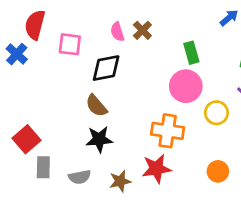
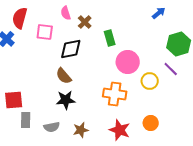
brown cross: (142, 30) -> (85, 22), moved
pink semicircle: (117, 32) -> (66, 13), moved
green rectangle: (191, 53) -> (110, 38), moved
red square: (27, 139) -> (14, 100), turned 36
red star: (156, 169) -> (120, 130), moved, turned 30

